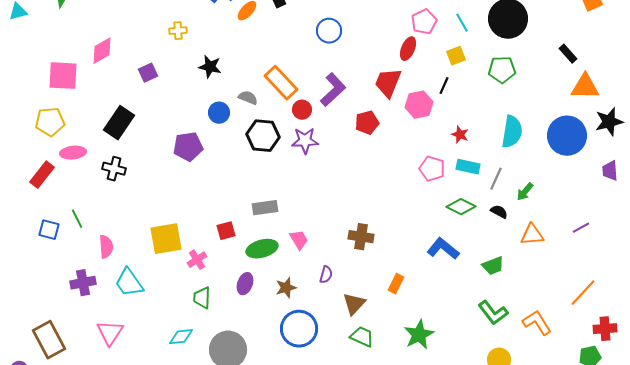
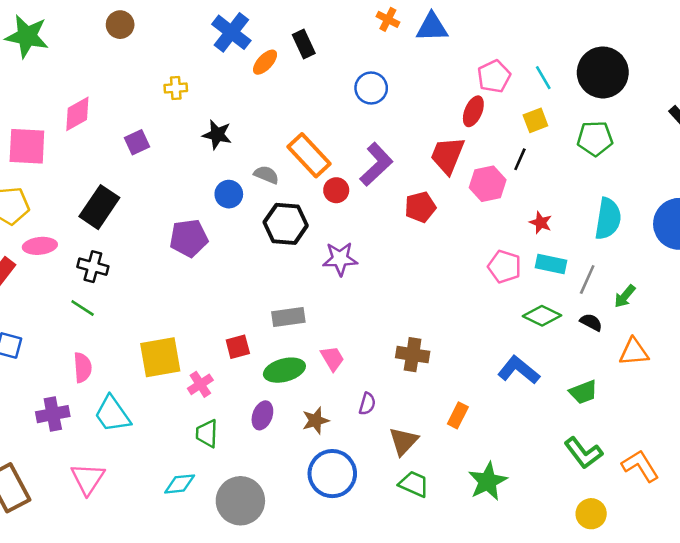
purple star: (305, 141) -> (340, 259), moved
green line: (77, 219) -> (83, 308), moved, turned -30

